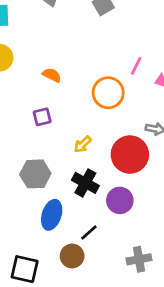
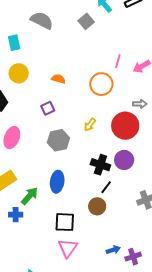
purple square: (42, 117) -> (48, 108), moved
gray hexagon: (35, 174) -> (58, 140), moved
black cross: (85, 183) -> (100, 165), moved
blue ellipse: (52, 215) -> (57, 182), moved

